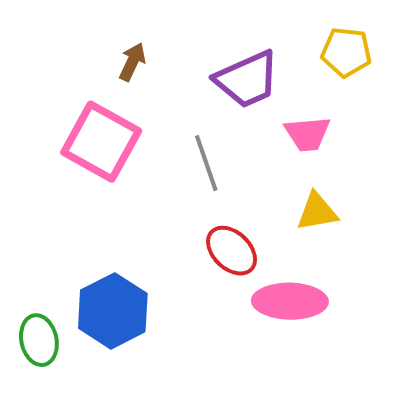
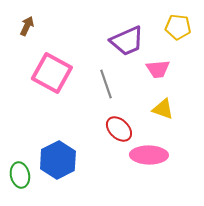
brown arrow: (132, 62) -> (27, 26), moved
yellow triangle: (317, 212) -> (163, 109), turned 30

